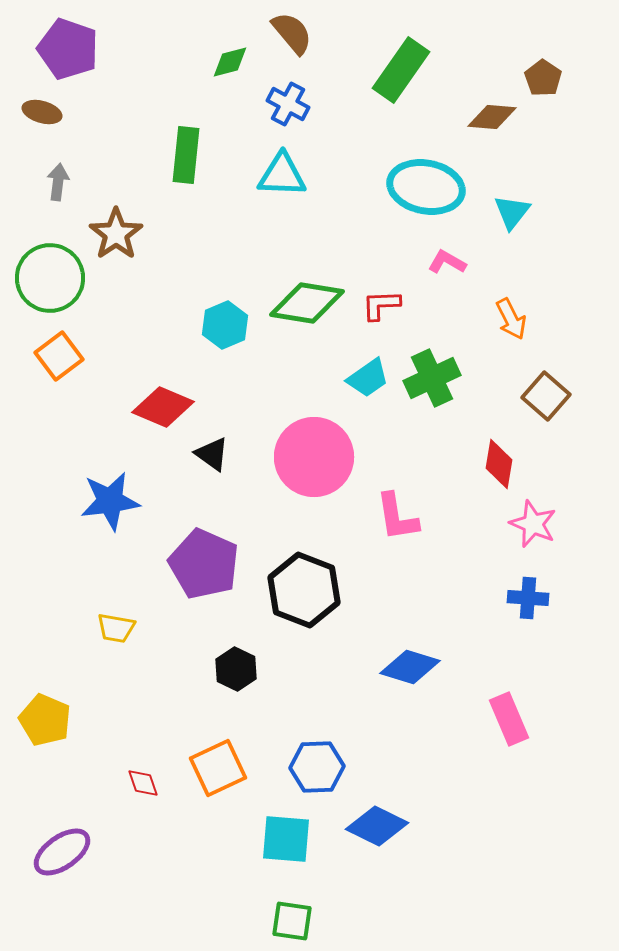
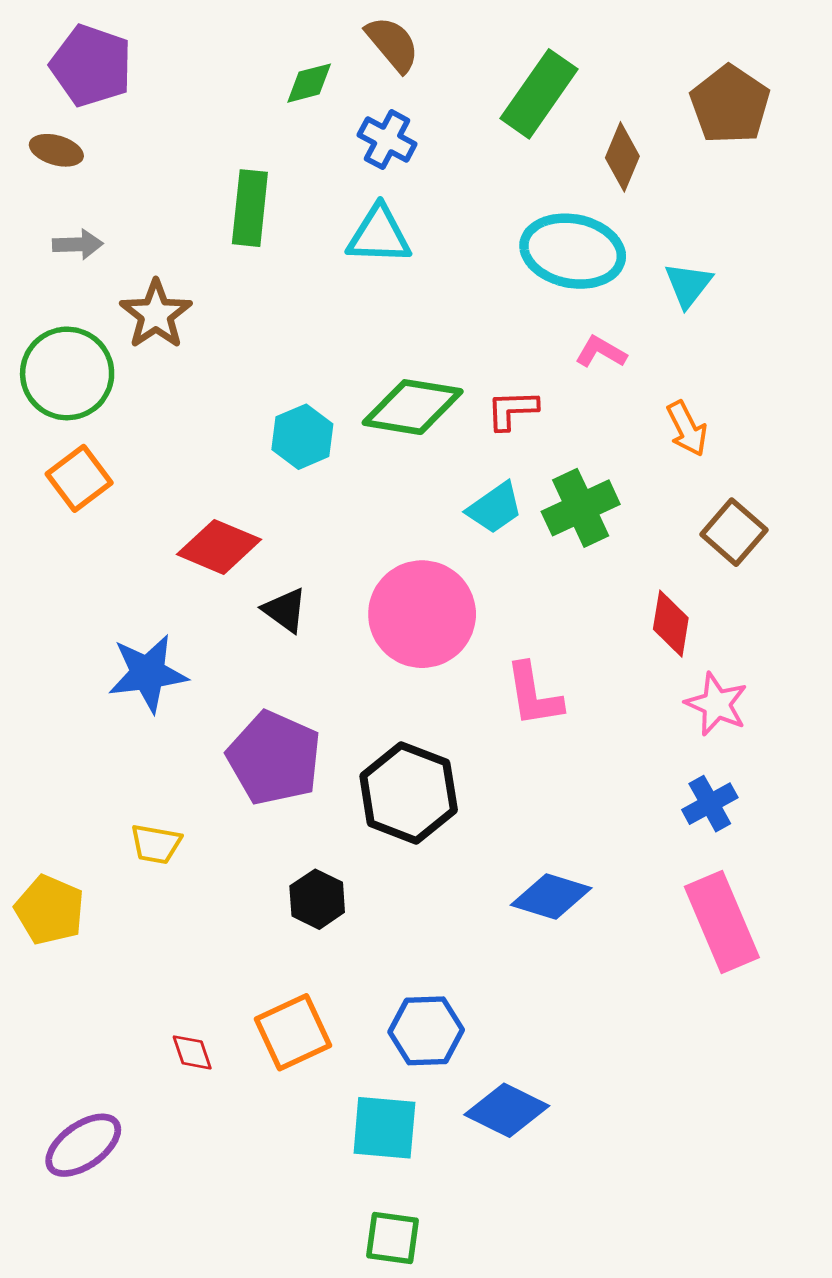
brown pentagon: (543, 78) -> (730, 105), size x1.6
brown diamond: (492, 117) -> (622, 157), moved, turned -72
gray arrow: (58, 182) -> (78, 244), turned 81
blue cross: (528, 598) -> (710, 804), turned -33
pink rectangle: (509, 719) -> (722, 922), moved, size x1.4
yellow pentagon: (45, 720) -> (50, 910), moved

